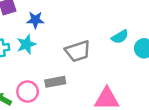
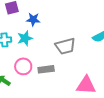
pink circle: (28, 92) -> (23, 66), moved

